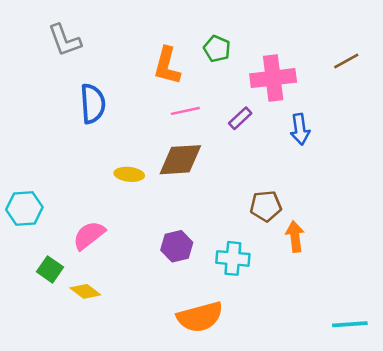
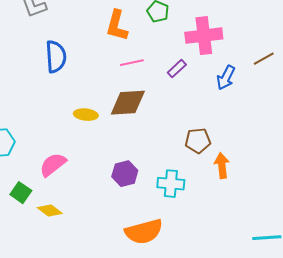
brown line: (346, 61) -> (264, 59), moved
blue arrow: (300, 129) -> (226, 78), turned 35

